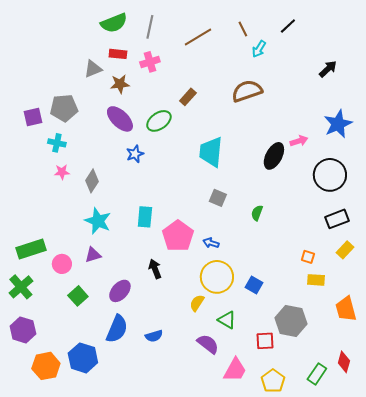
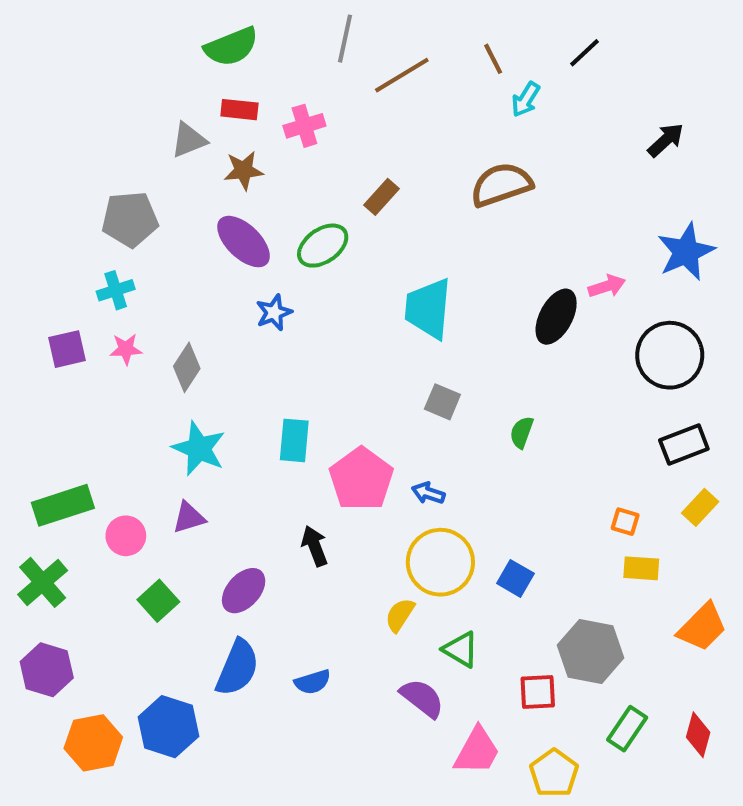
gray line: (150, 27) -> (345, 39), moved
purple square: (33, 117) -> (67, 349), moved
cyan cross: (57, 143) -> (116, 290), turned -30
orange trapezoid: (346, 309) -> (702, 627), turned -120
green rectangle: (317, 374) -> (627, 729), moved

